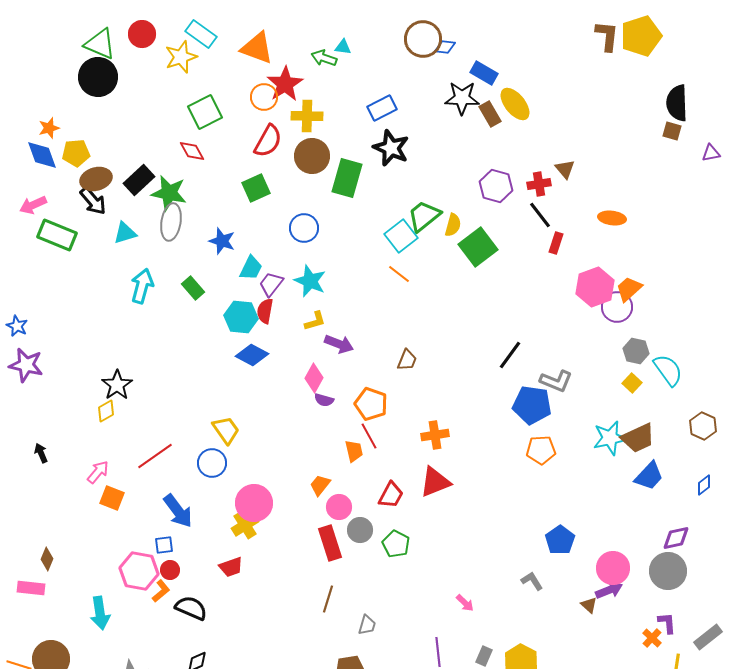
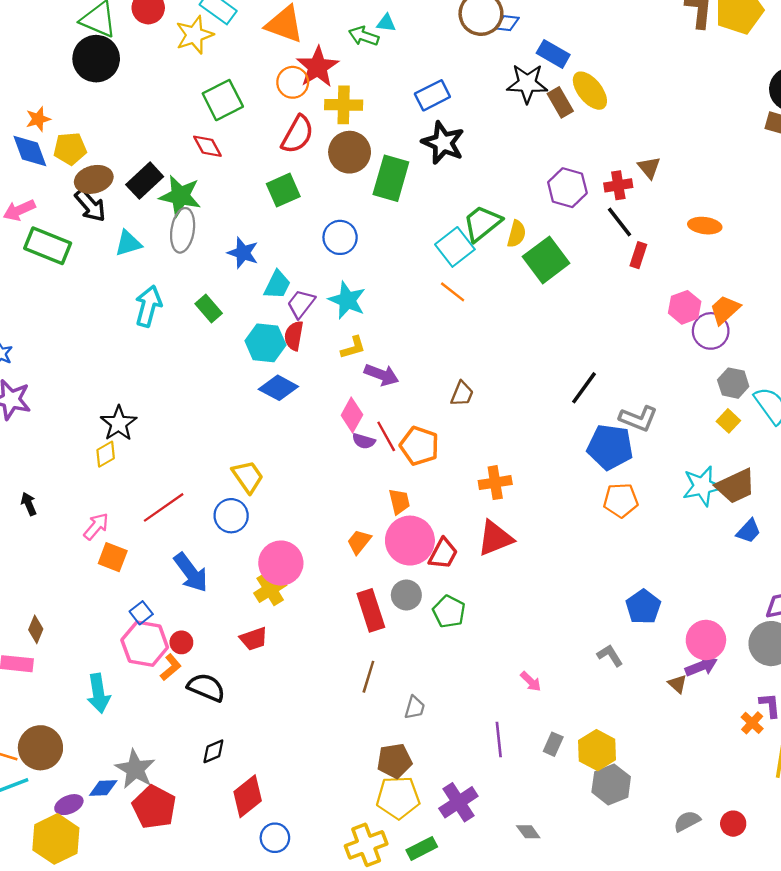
pink hexagon: (595, 287) -> (685, 307), size x0.7
red line: (369, 436) -> (386, 436), moved
blue trapezoid: (649, 476) -> (749, 531), size x0.7
pink circle: (339, 507) -> (410, 541), moved, size x1.6
blue square: (164, 545) -> (141, 613), moved, turned -30

